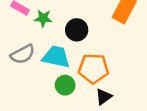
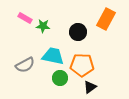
black circle: (77, 30) -> (78, 32), moved
gray semicircle: (23, 54) -> (25, 65), moved

